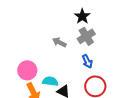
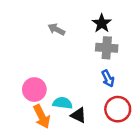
gray cross: (86, 36) -> (107, 48), turned 36
gray arrow: (59, 42) -> (56, 29), moved

